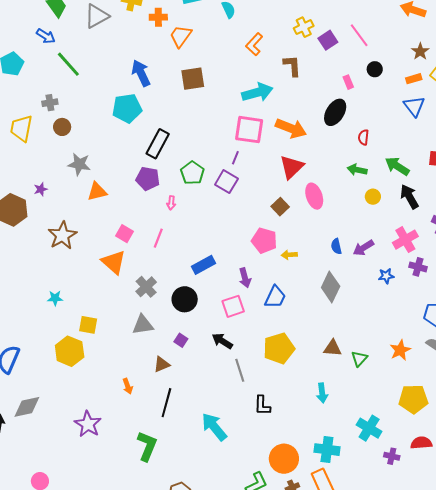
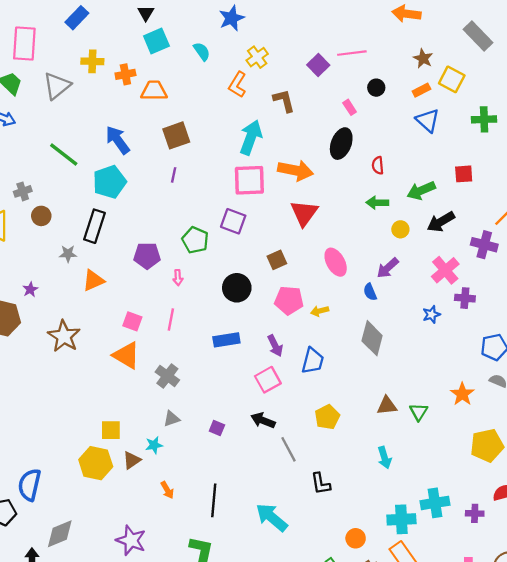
yellow cross: (304, 27) -> (257, 57), moved
pink line: (359, 35) -> (352, 53), turned -50
orange trapezoid: (181, 36) -> (154, 91), turned 65
green line: (68, 64) -> (64, 155), moved
cyan arrow: (257, 92) -> (251, 137), turned -44
black rectangle: (158, 144) -> (95, 226), moved
purple line: (235, 158) -> (174, 175), moved
gray star: (79, 164) -> (68, 254), size x0.7
green arrow: (397, 166) -> (421, 191), turned -45
purple square: (226, 182) -> (233, 221), moved
pink ellipse: (314, 196) -> (336, 262), moved
black arrow: (409, 197) -> (441, 222), turned -80
brown square: (280, 207) -> (277, 260), moved, turned 30
purple arrow: (363, 248) -> (388, 268), moved
blue rectangle: (203, 265) -> (226, 340), turned 30
cyan star: (55, 298) -> (154, 445), moved
black circle: (185, 299) -> (237, 288), moved
gray triangle: (143, 325) -> (172, 419), size x0.7
yellow pentagon: (279, 348) -> (327, 417), size x0.7
brown triangle: (162, 364) -> (132, 460), moved
cyan cross: (369, 428) -> (435, 503), moved, turned -30
orange circle: (284, 459) -> (356, 538), size x0.6

